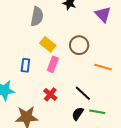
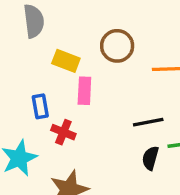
black line: (83, 93) -> (148, 122), turned -36
red cross: (50, 94) -> (63, 132), moved

